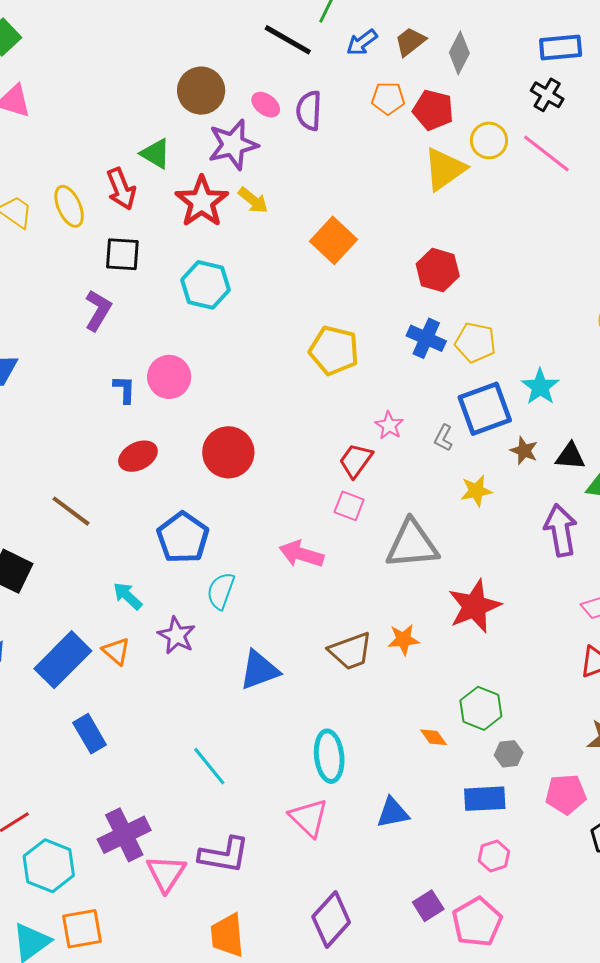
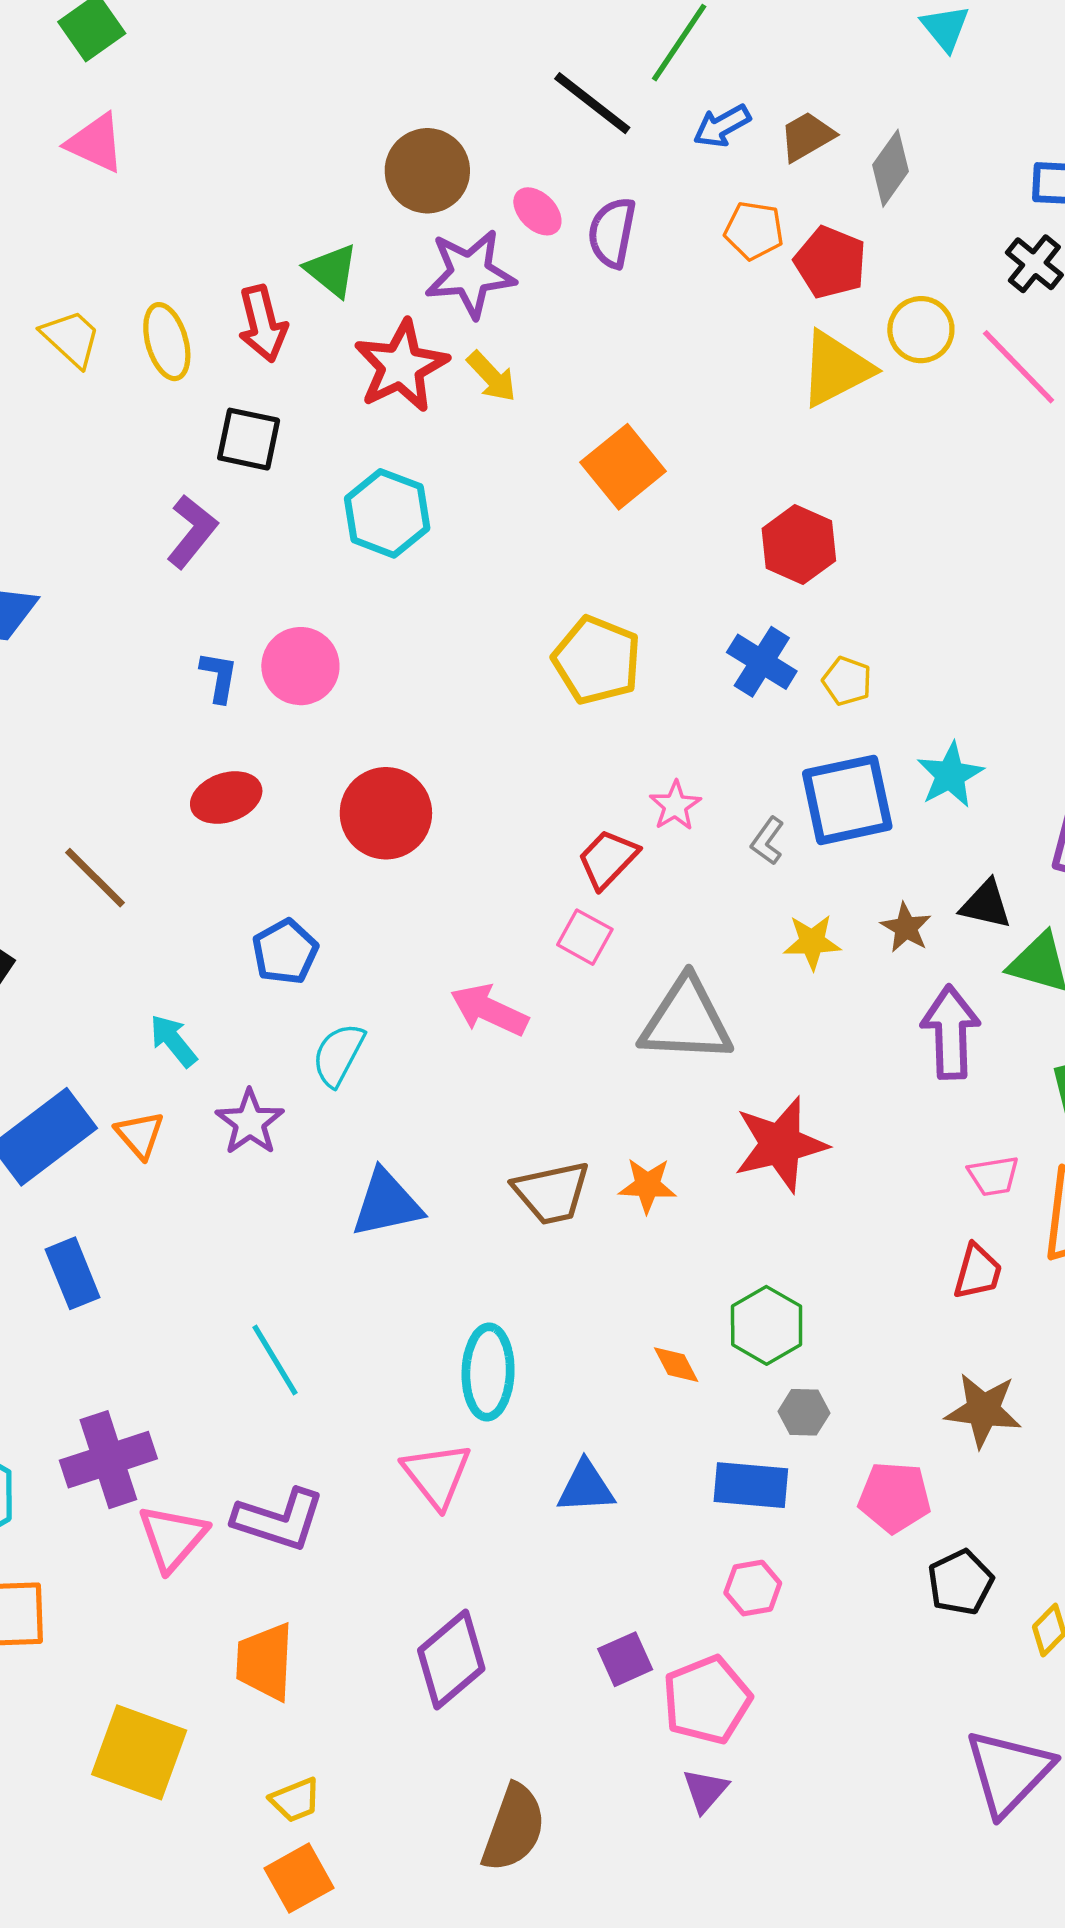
yellow pentagon: (475, 342) -> (847, 681), size x0.7
brown star: (524, 451) -> (906, 928), moved
blue pentagon: (183, 538) -> (285, 952), size x0.7

